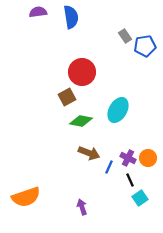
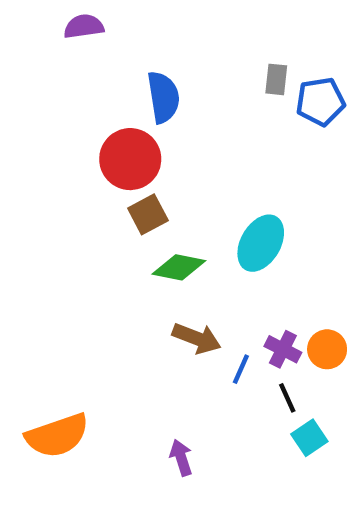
blue semicircle: (71, 17) -> (163, 97), moved
gray rectangle: (125, 36) -> (276, 79), turned 40
red circle: (82, 72) -> (130, 159), moved

